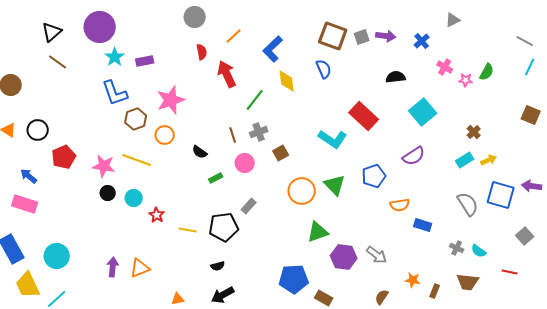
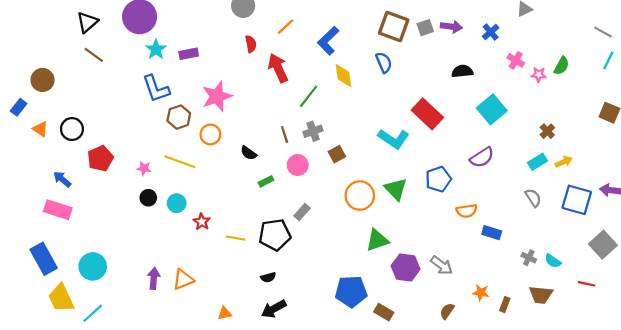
pink star: (104, 166) -> (144, 168), size x0.6
gray semicircle: (468, 204) -> (533, 198), moved, size x0.7
gray square: (525, 236) -> (603, 245), size x1.4

